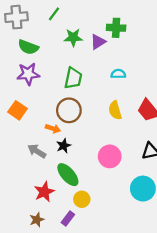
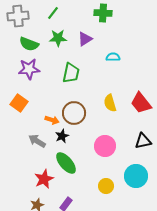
green cross: (116, 28) -> (103, 13), moved
green star: (73, 37) -> (58, 38), moved
purple triangle: (98, 42) -> (85, 39), moved
cyan semicircle: (118, 74) -> (113, 57), moved
brown circle: (69, 110) -> (74, 113), moved
yellow circle: (82, 199) -> (106, 186), moved

